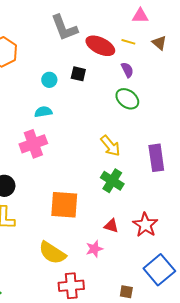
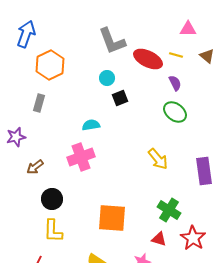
black square: (78, 74) -> (120, 98), moved, turned -35
cyan circle: (49, 80) -> (107, 78), moved
green cross: (112, 181) -> (169, 210), moved

